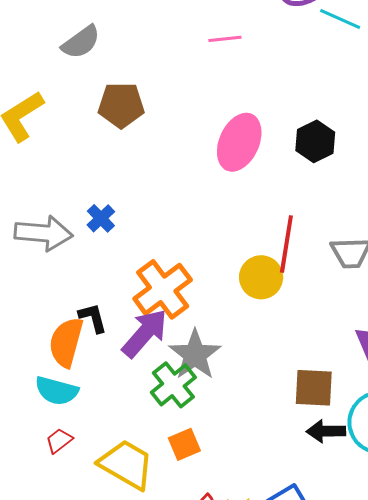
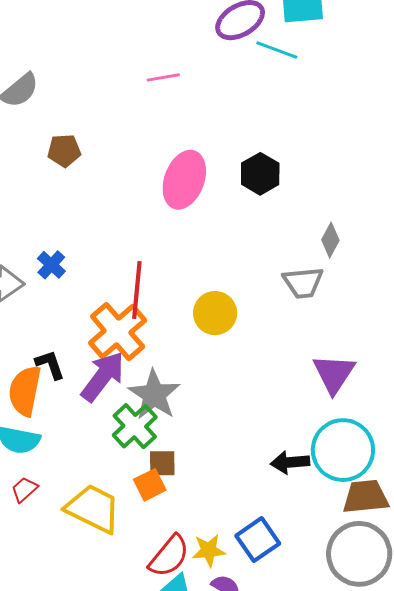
brown pentagon: (121, 105) -> (64, 151), size x0.7
red line: (286, 244) -> (137, 290), moved
brown square: (314, 388) -> (162, 463), moved, size x0.7

